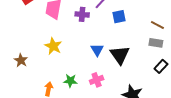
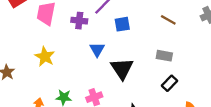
brown line: (157, 25) -> (168, 20), moved
blue triangle: (97, 50) -> (97, 49), moved

